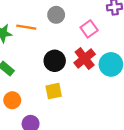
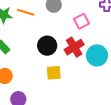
yellow square: (54, 91) -> (54, 73), moved

